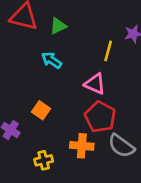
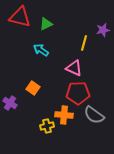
red pentagon: (100, 117) -> (78, 93), turned -30
yellow cross: (44, 160) -> (47, 126), moved

